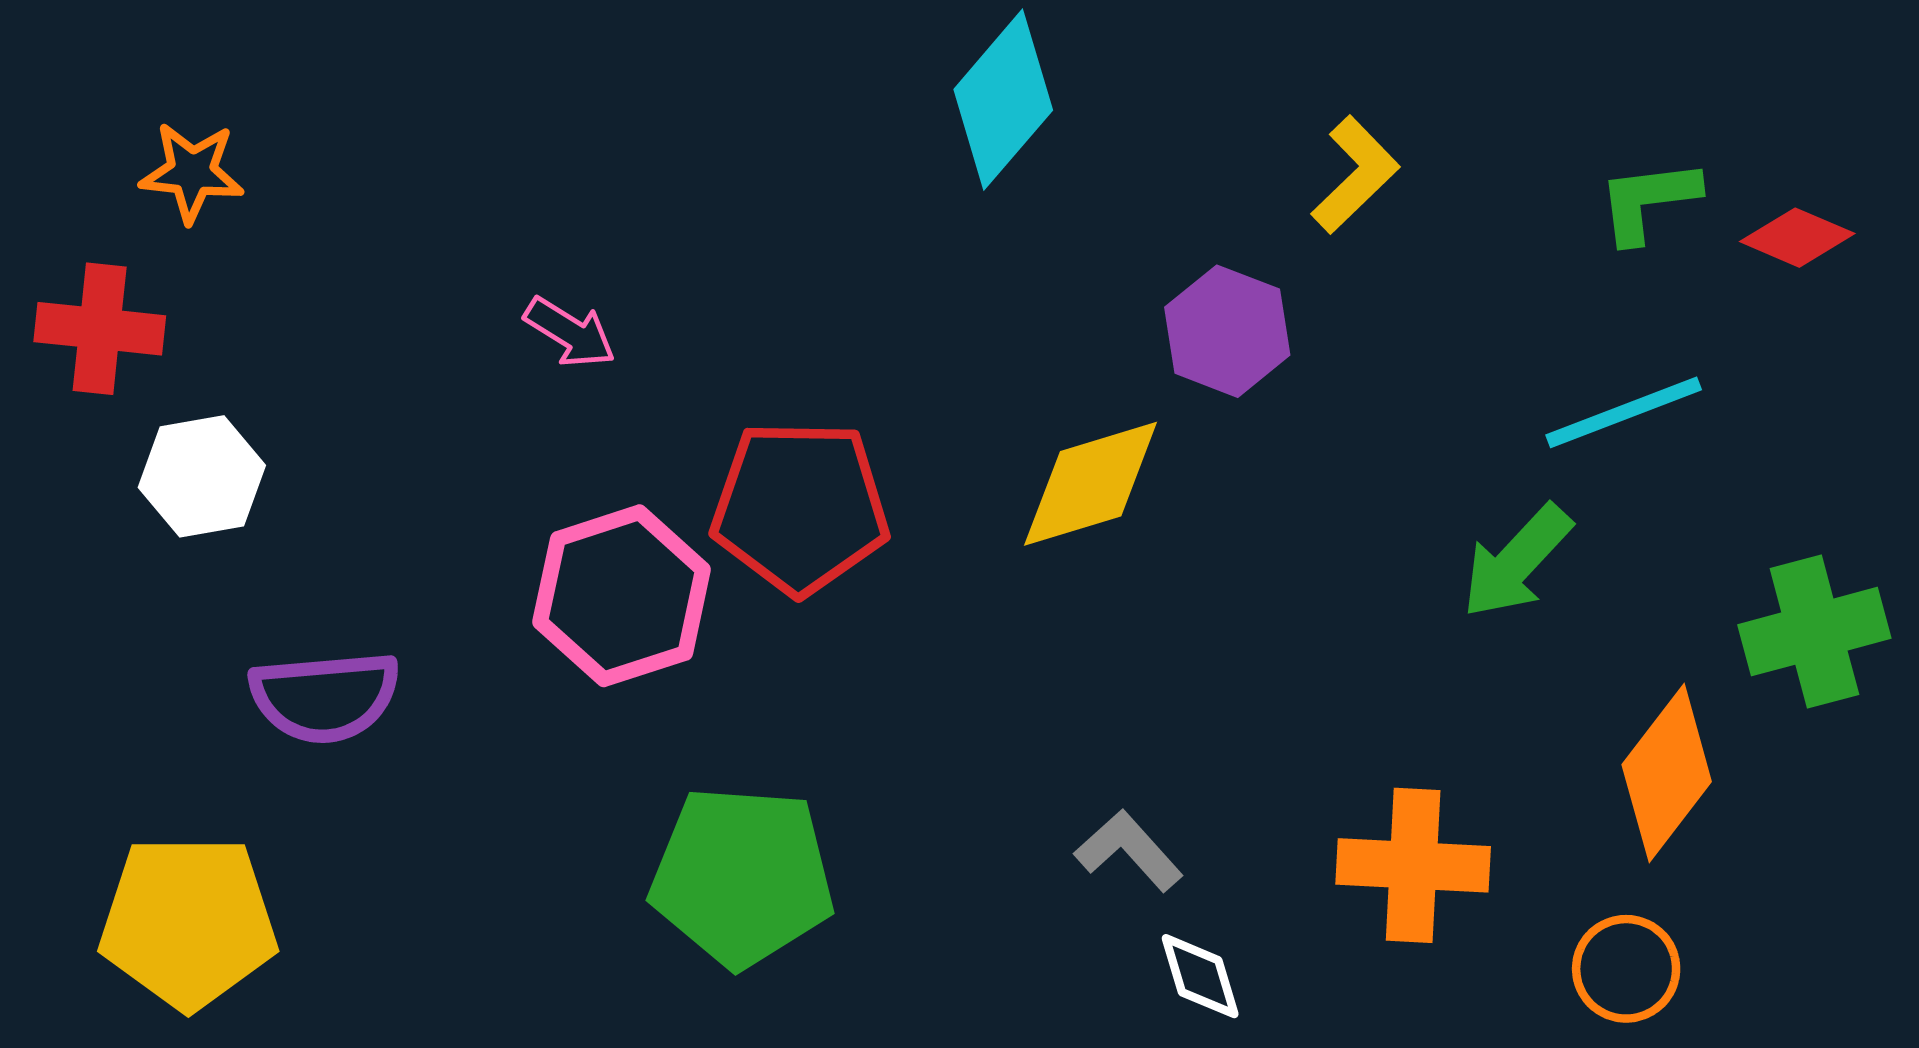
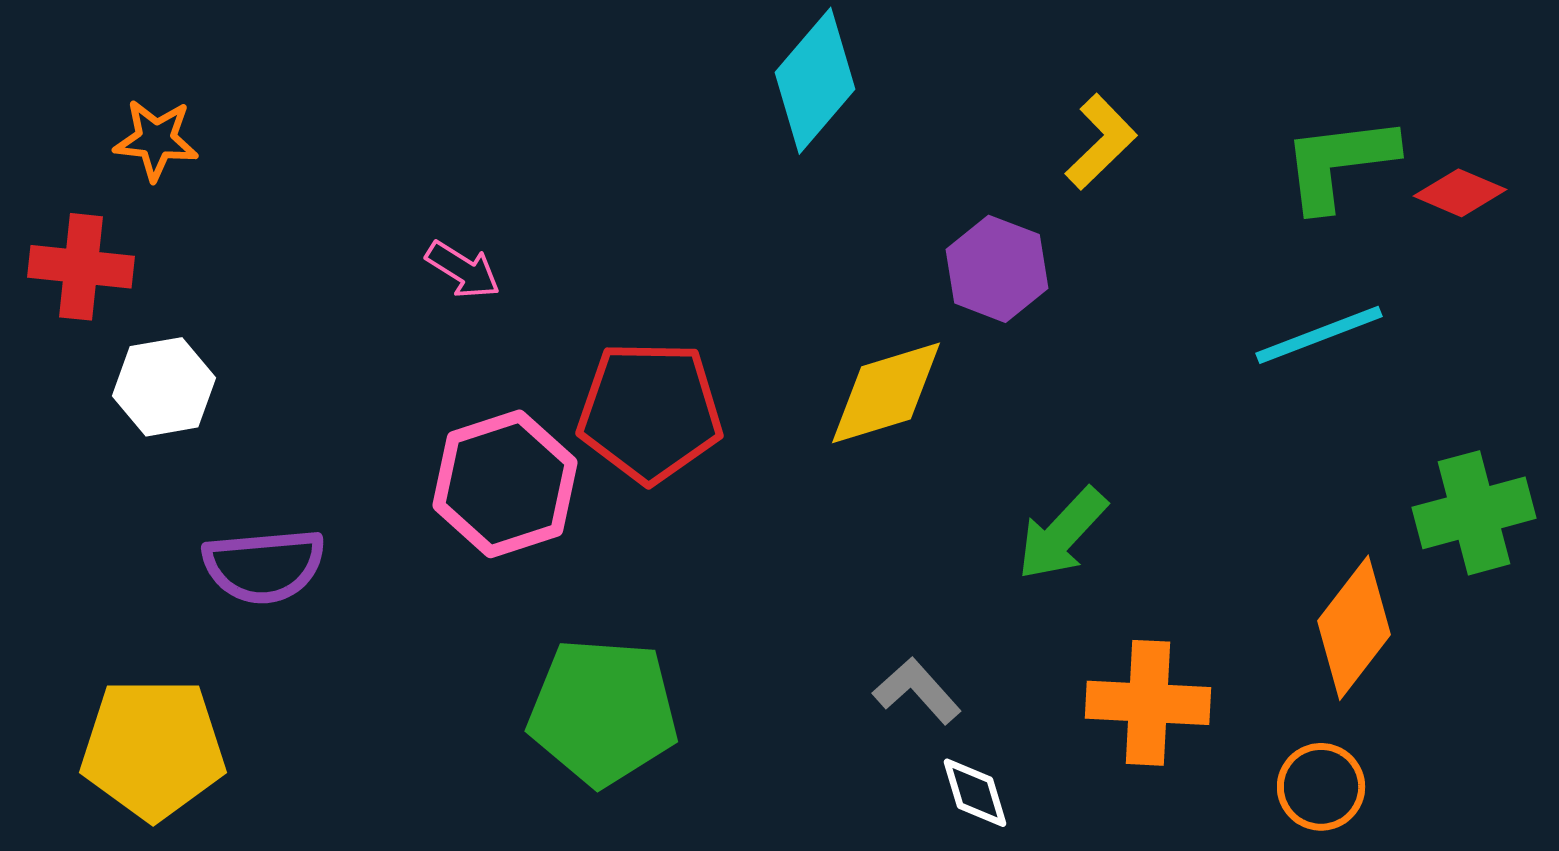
green L-shape: (1648, 201) -> (1339, 163), size x1.4
green arrow: (1517, 561) -> (1062, 534), moved

